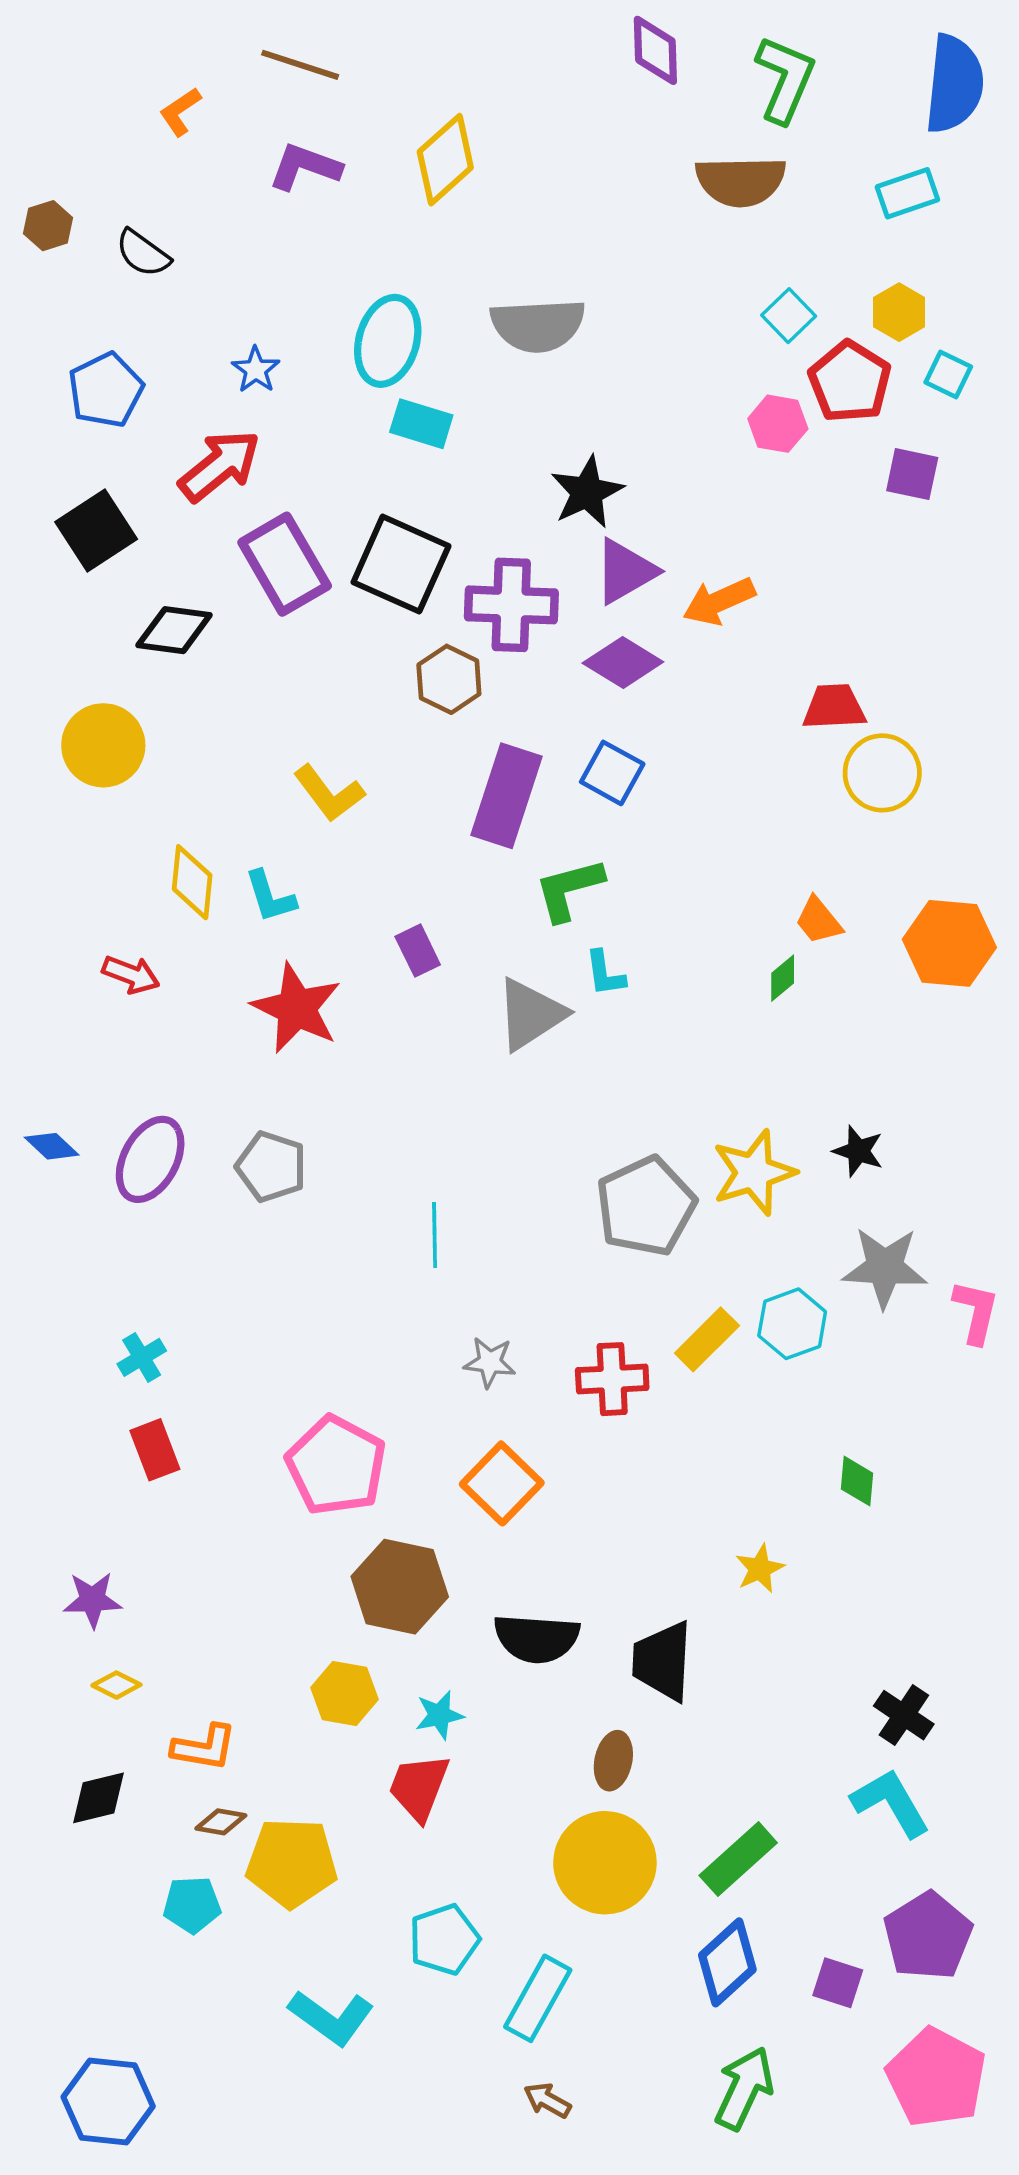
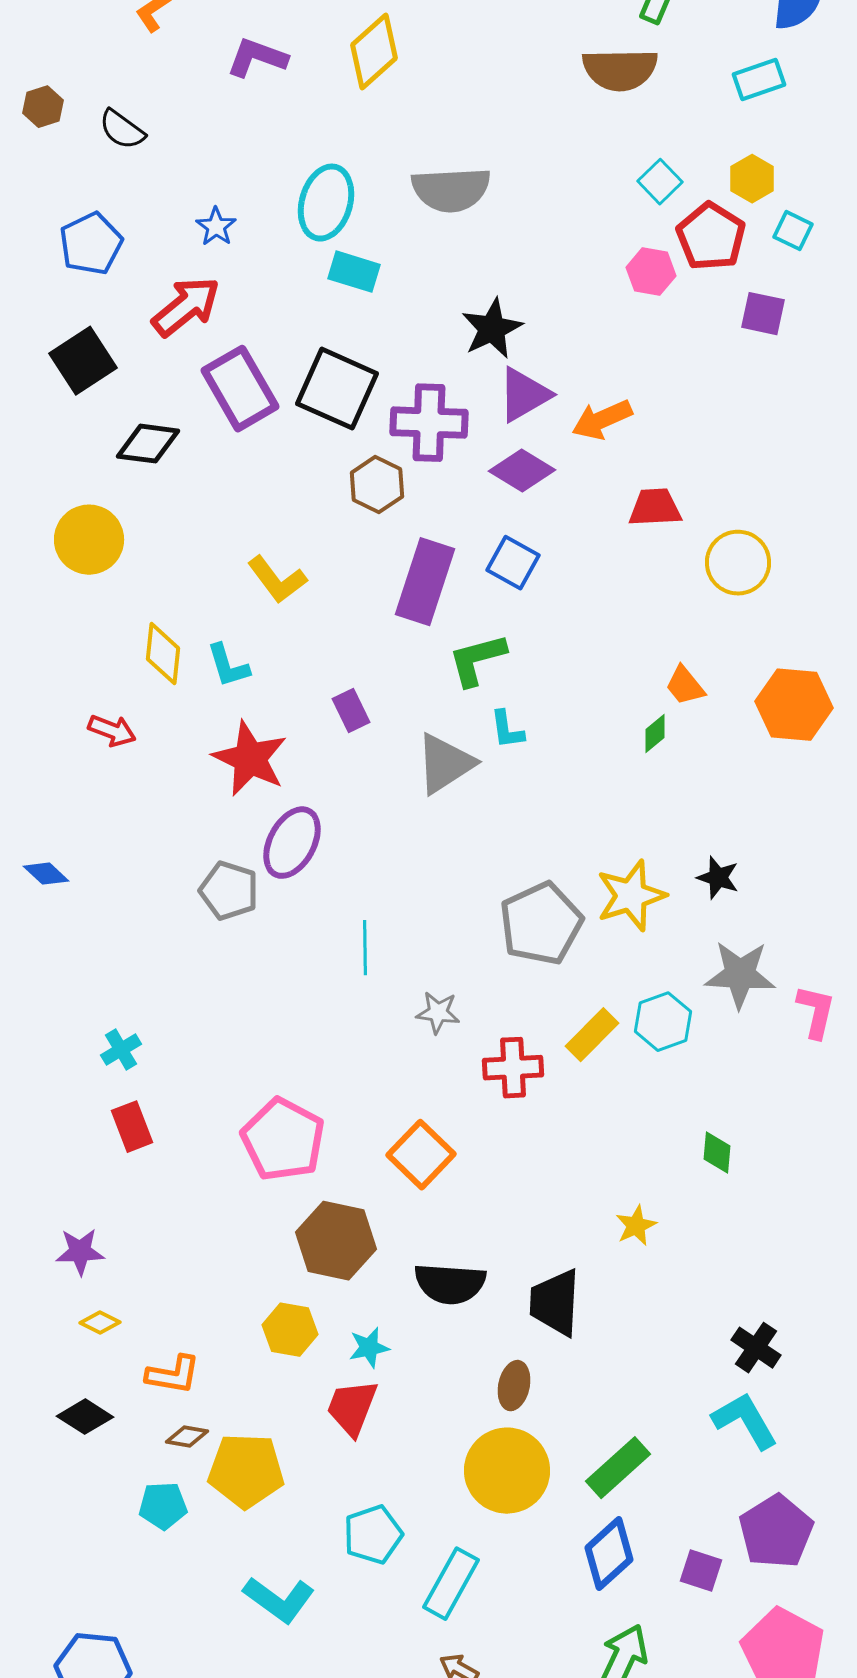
red trapezoid: (834, 707) -> (655, 508), moved
purple ellipse: (150, 1159) -> (292, 843), moved
gray star: (490, 1362) -> (438, 1013), moved
black diamond: (98, 1798) -> (85, 1417), turned 46

